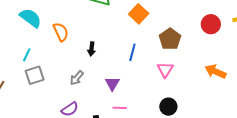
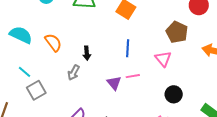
brown pentagon: (170, 39) -> (177, 32), moved
cyan line: (27, 55) -> (25, 72), turned -64
gray arrow: (77, 78) -> (74, 73), moved
pink line: (120, 108) -> (133, 76), moved

